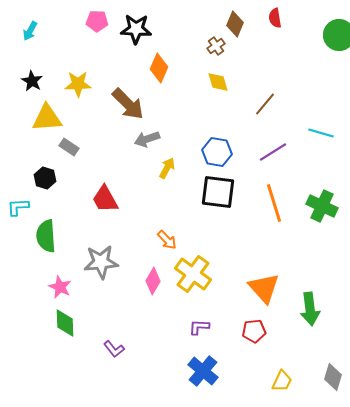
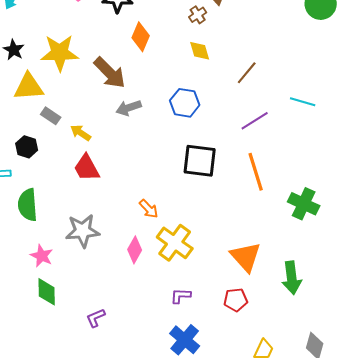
yellow star: (78, 84) -> (60, 53), size x1.4
blue hexagon: (217, 152) -> (185, 103), moved
yellow arrow: (167, 168) -> (81, 133), moved, turned -85
green cross: (322, 206) -> (304, 204), moved
purple L-shape: (114, 349) -> (96, 318), turned 105

